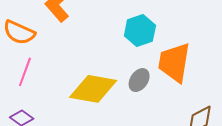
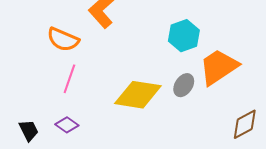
orange trapezoid: (174, 62) -> (219, 67), turned 48

